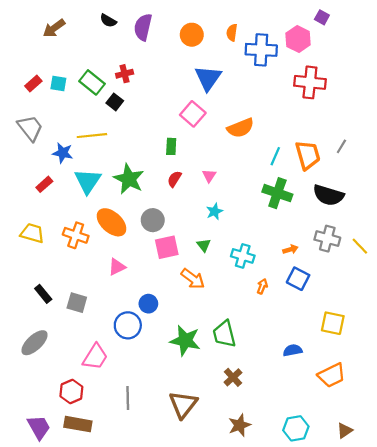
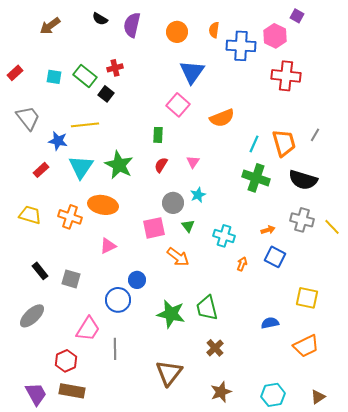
red rectangle: (33, 84) -> (15, 73), moved
gray circle: (153, 220) -> (173, 203), moved
orange ellipse: (112, 222) -> (103, 205), turned -32
gray line: (128, 398) -> (115, 349), moved

